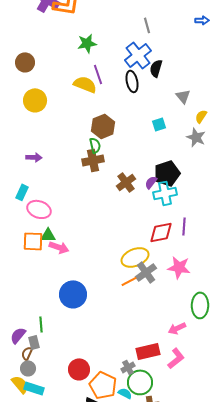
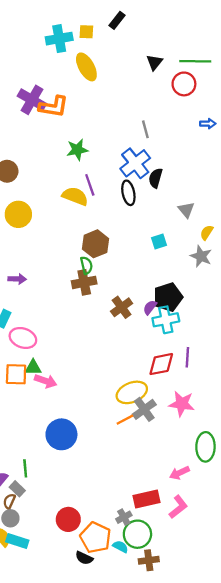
gray rectangle: (34, 342) -> (17, 489), turned -32

